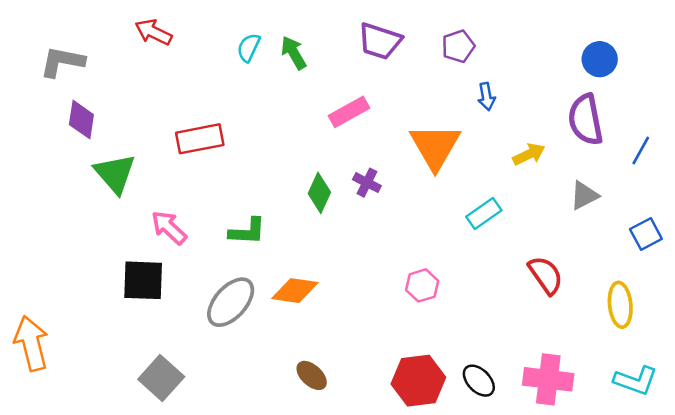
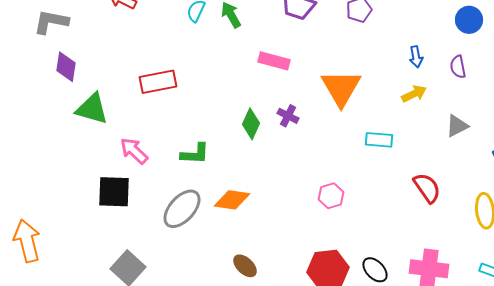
blue arrow: (486, 96) -> (416, 57), moved
pink rectangle: (349, 112) -> (274, 61), turned 44
purple semicircle: (586, 120) -> (458, 67), size x0.6
green triangle: (115, 174) -> (92, 109), turned -33
cyan rectangle: (484, 213) -> (379, 140), turned 40

